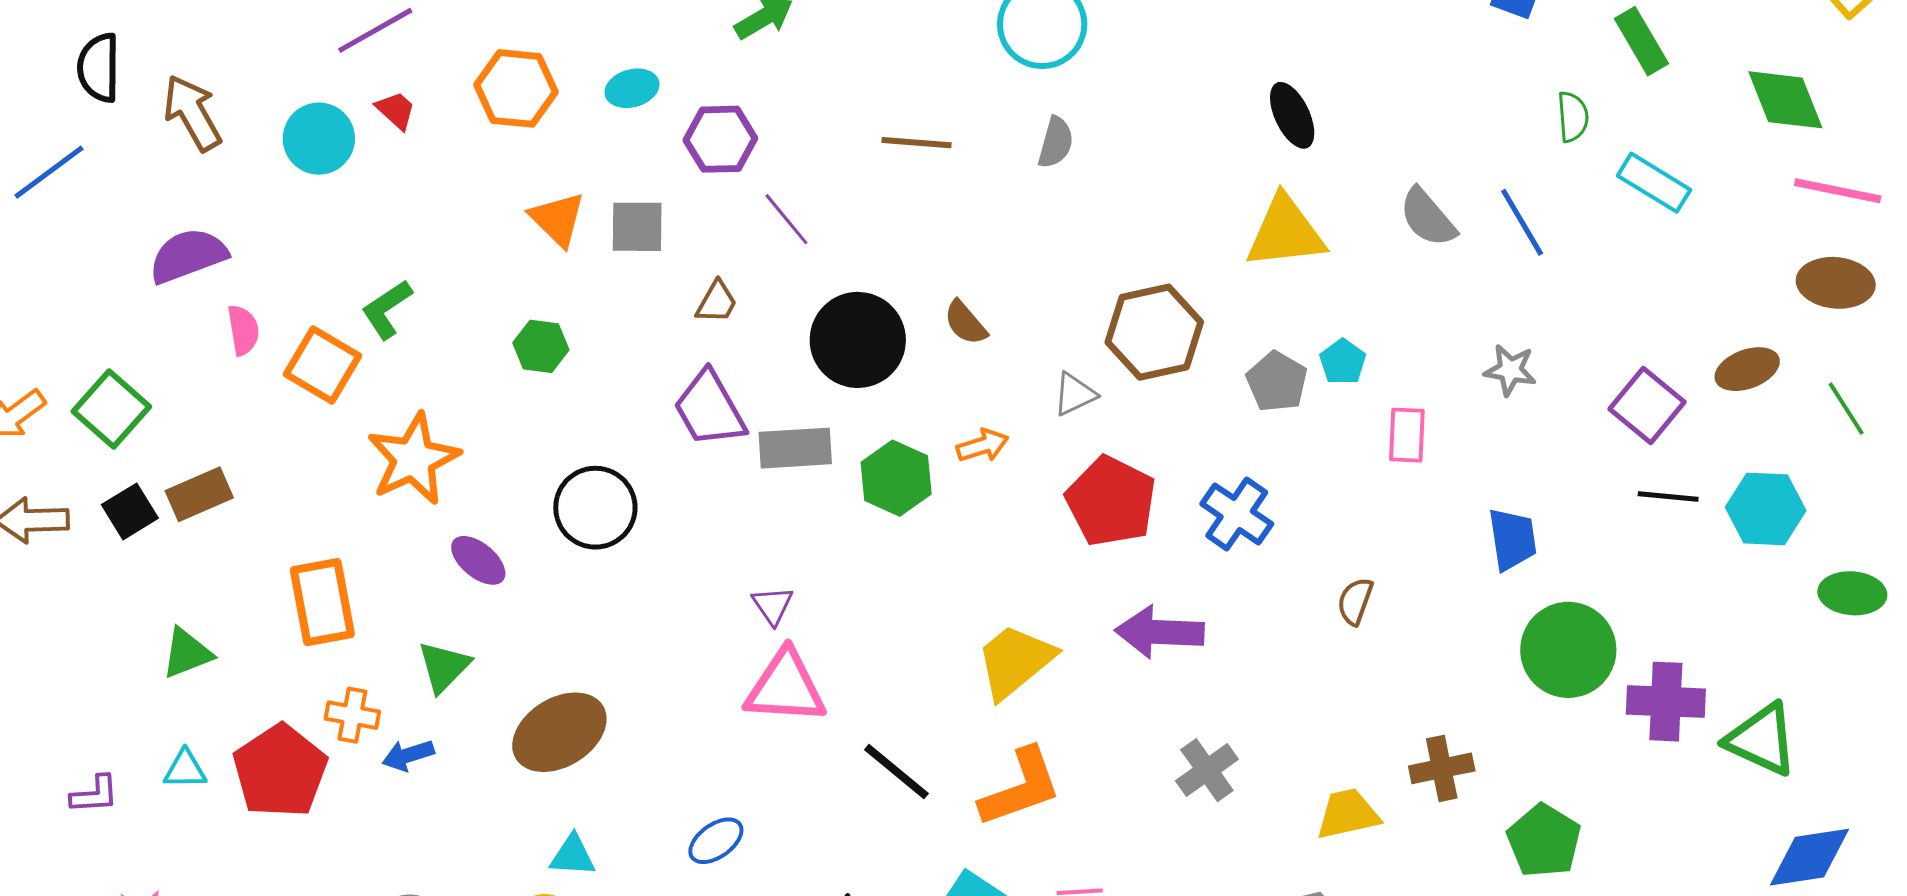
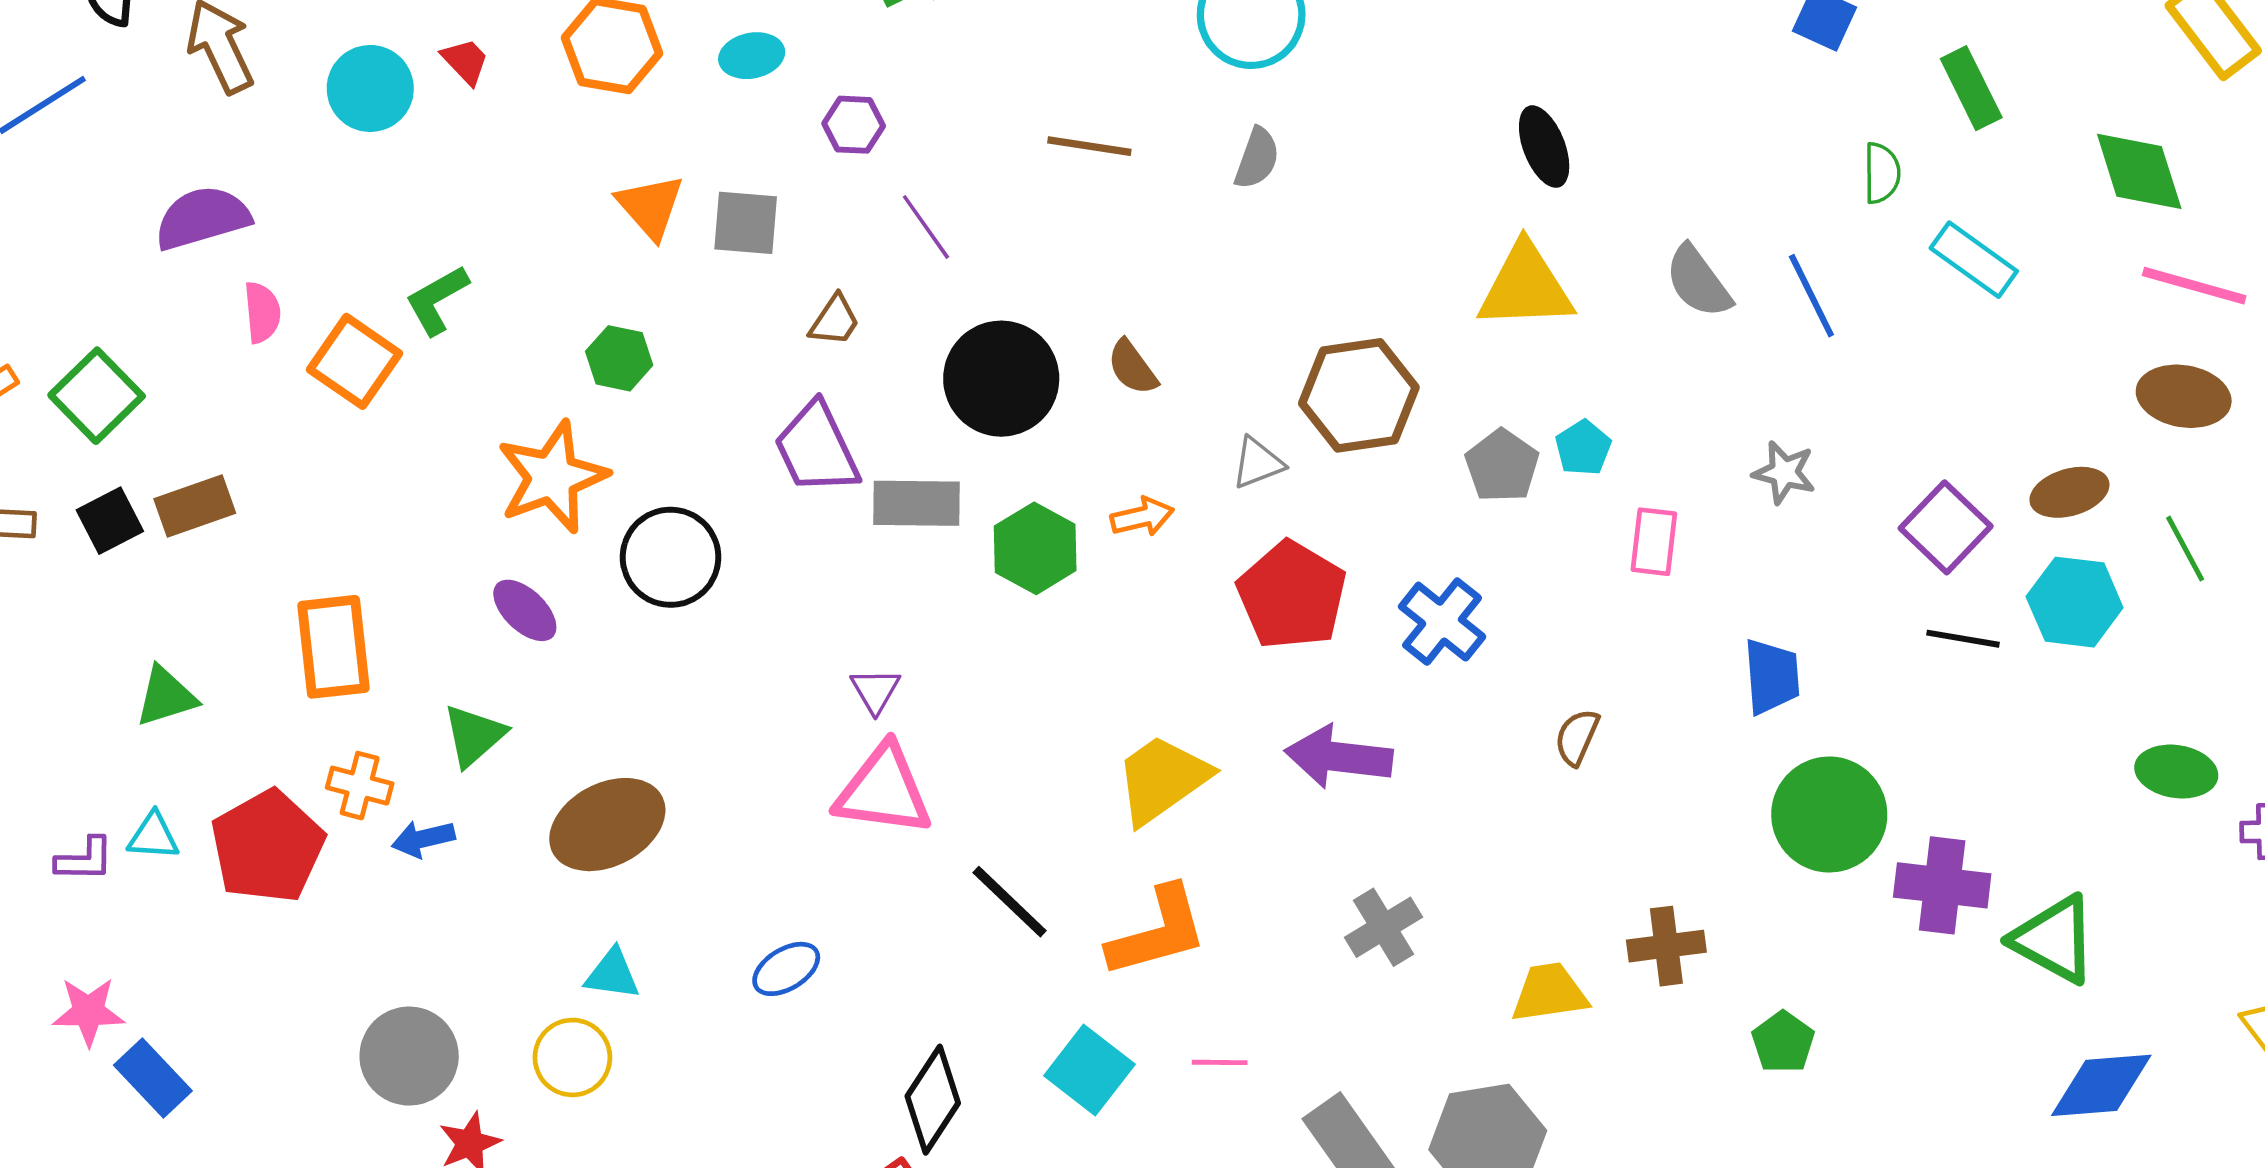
purple hexagon: (720, 139) -> (854, 125), size x0.7
orange star: (413, 459) -> (552, 477), moved
cyan hexagon: (1766, 509) -> (2075, 602), moved
purple L-shape: (95, 794) -> (85, 859), moved
green pentagon: (1544, 841) -> (1783, 1042), size x0.7

